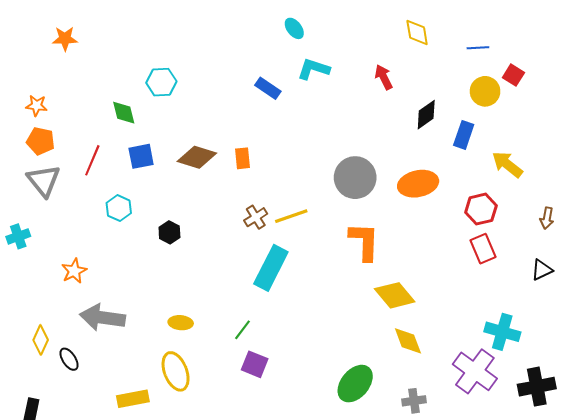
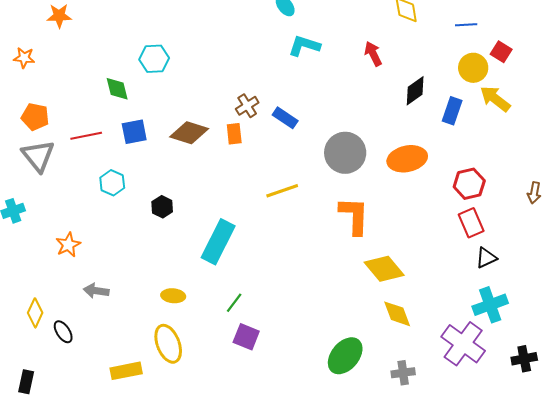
blue rectangle: (268, 88) -> (285, 118), moved
orange star: (37, 106) -> (24, 58), moved
red line: (92, 160) -> (86, 136), turned 56
yellow arrow: (507, 164) -> (495, 99), moved
brown cross: (256, 217) -> (247, 106), moved
cyan rectangle: (271, 268) -> (218, 242), moved
black triangle: (542, 270) -> (486, 258), moved
gray arrow: (102, 318) -> (96, 291), size x0.6
cyan cross: (502, 332) -> (490, 305), turned -36
black cross: (537, 387) -> (524, 359), size x0.7

